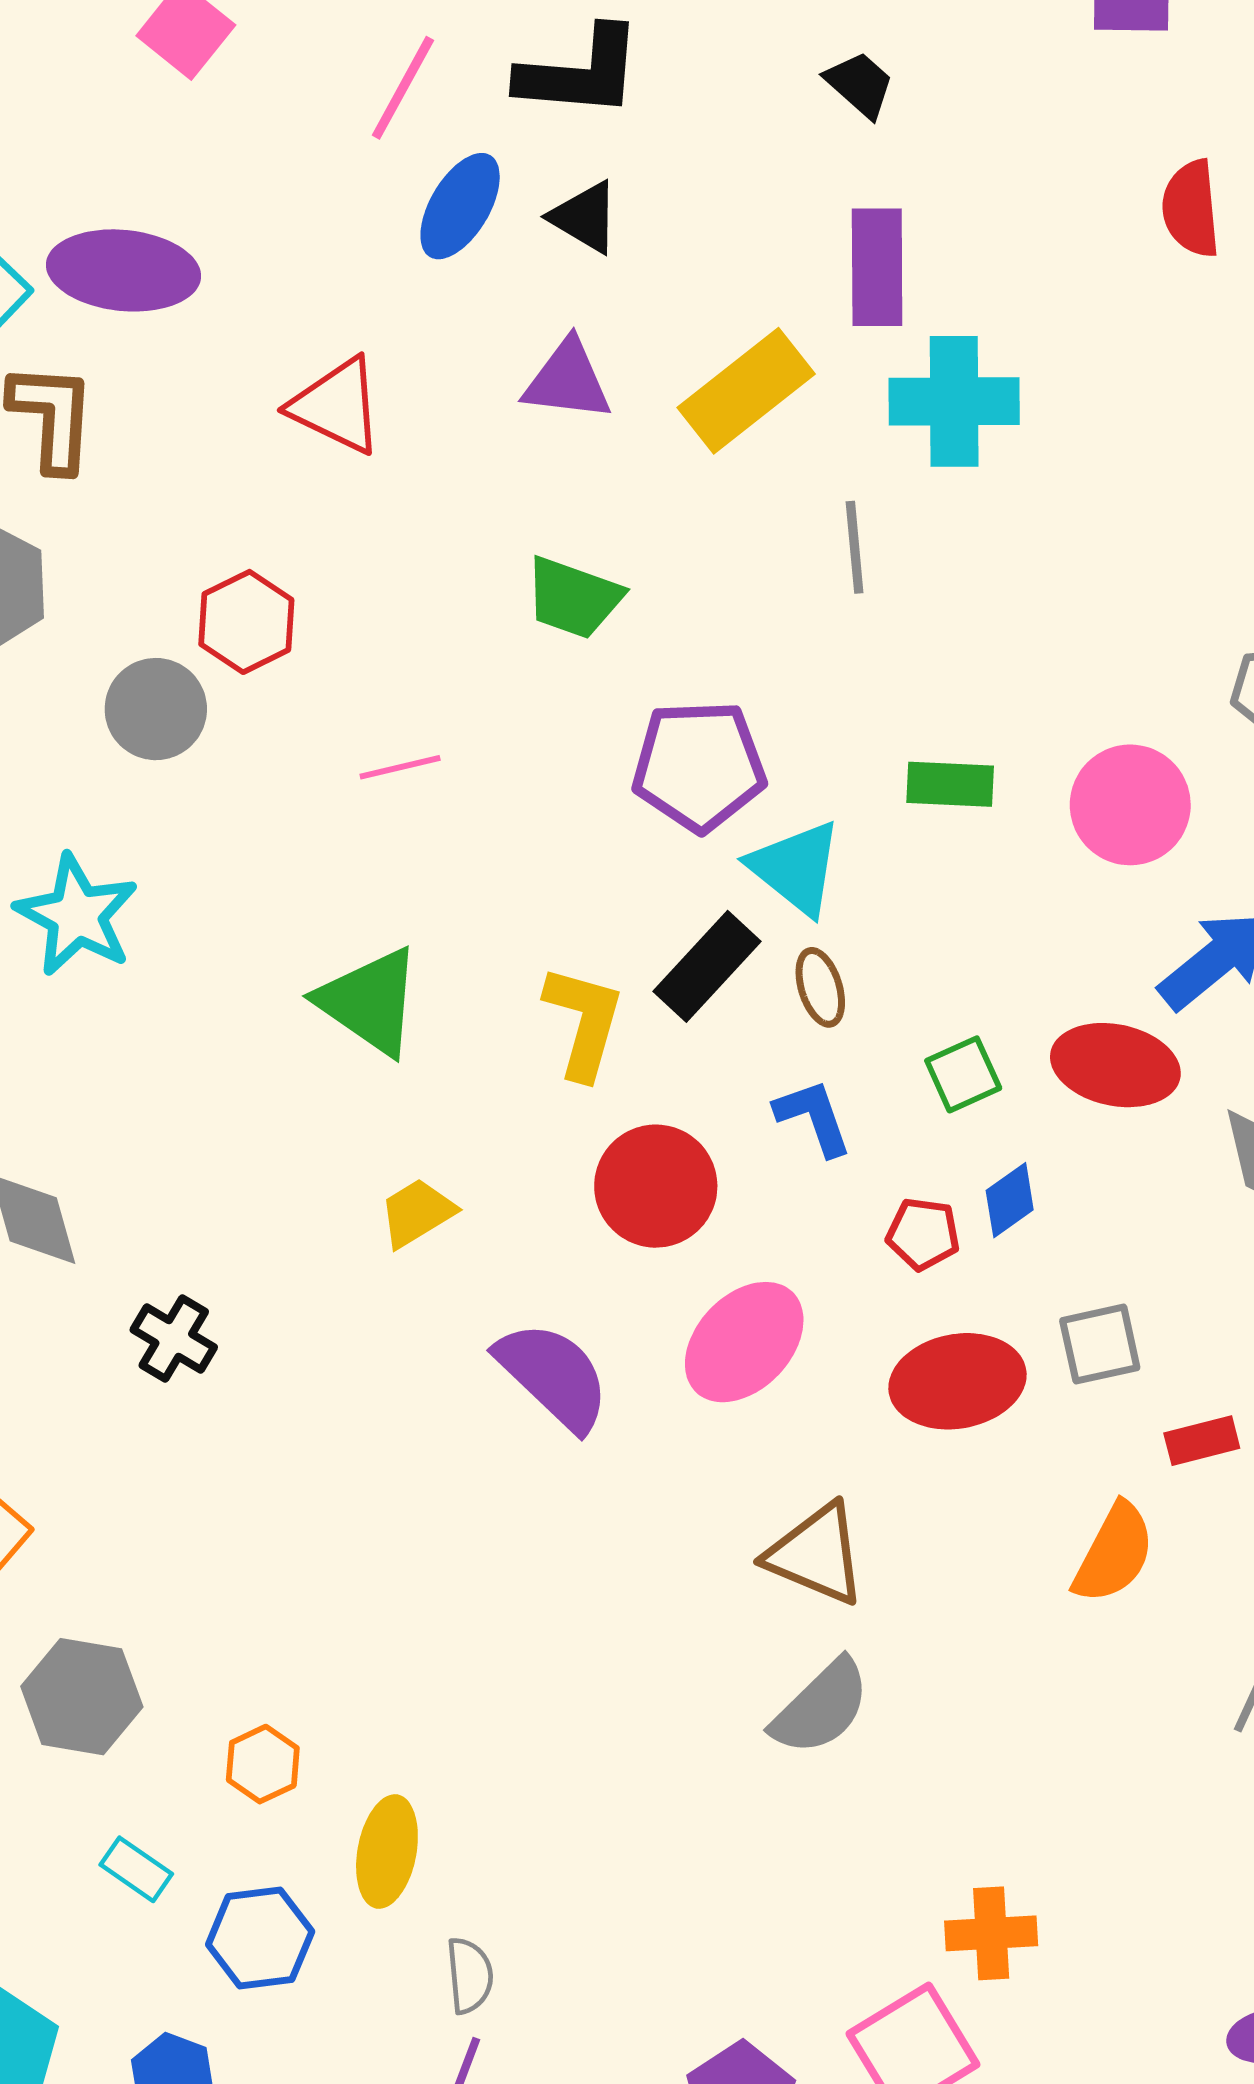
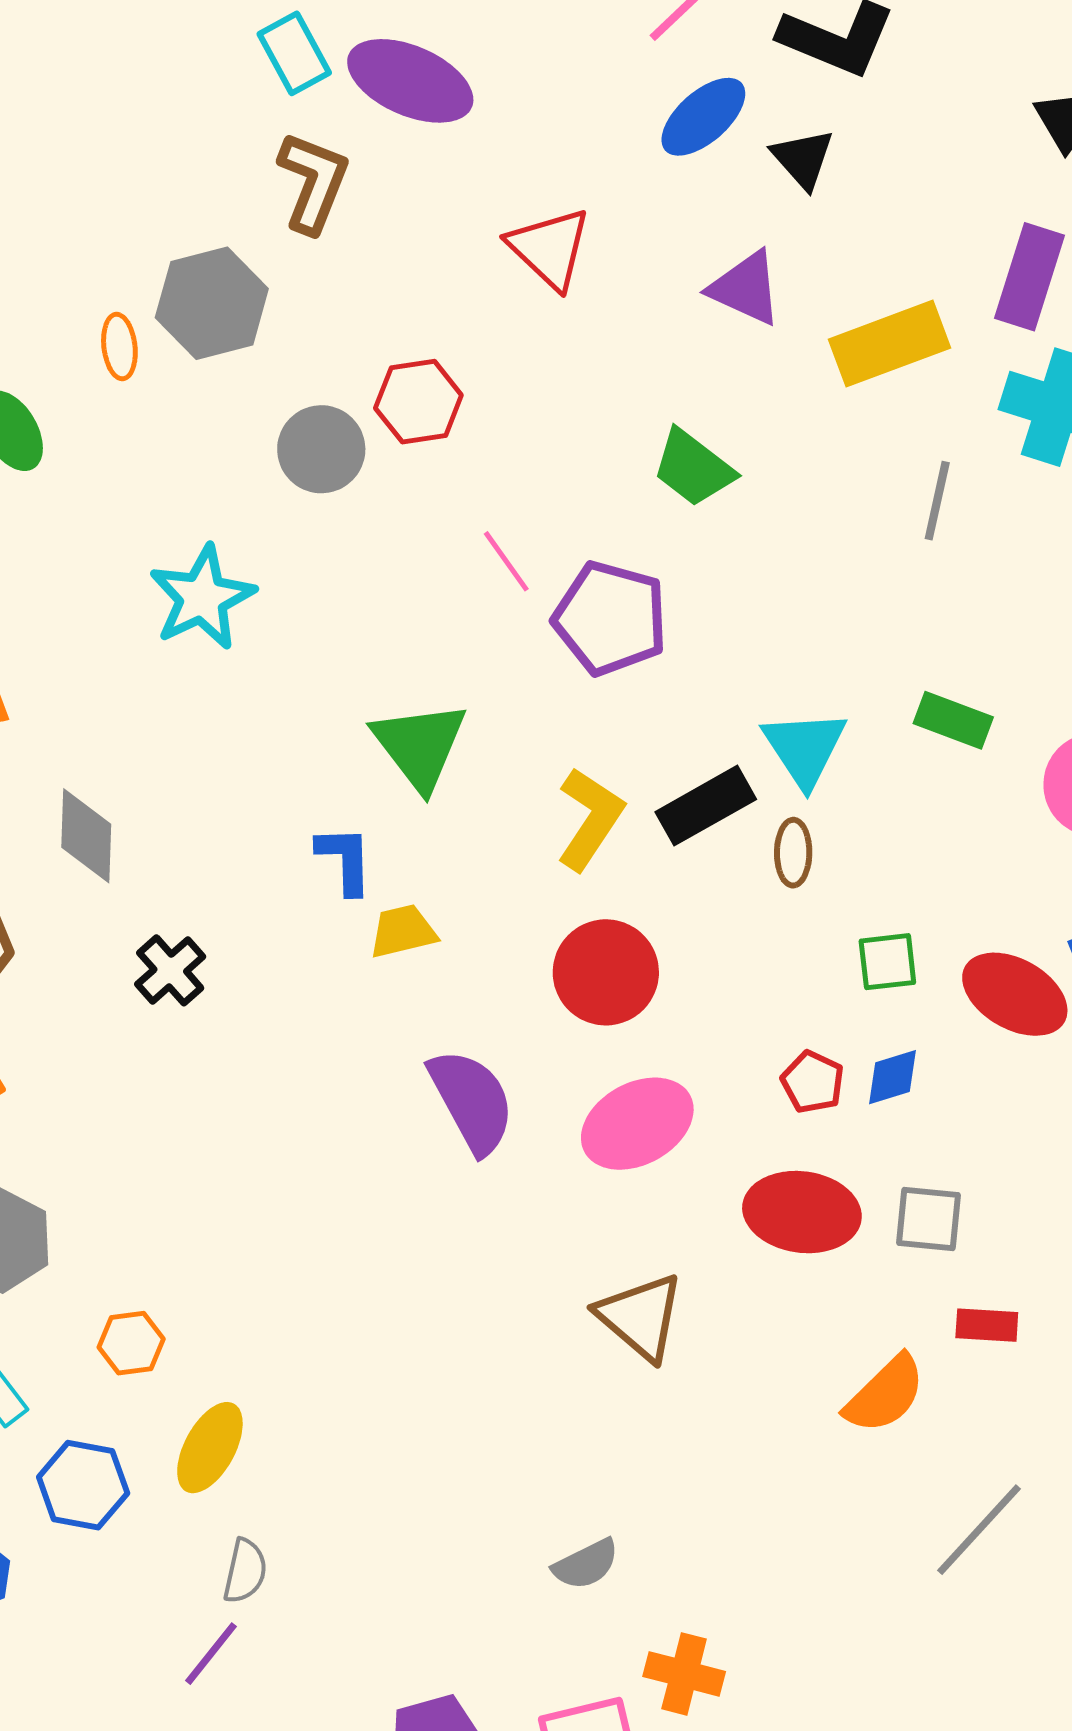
purple pentagon: (699, 766) -> (610, 618), moved
pink line: (400, 767) -> (506, 561), turned 50
blue L-shape: (813, 1117) -> (345, 860), moved
gray semicircle: (821, 1707) -> (586, 1564), moved, size x0.7

